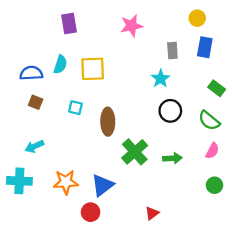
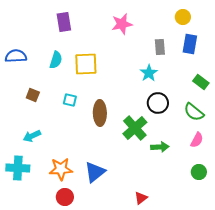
blue semicircle: (31, 73) -> (16, 56), moved
green cross: (135, 152) -> (135, 128), moved
red circle: (91, 212) -> (65, 197), moved

